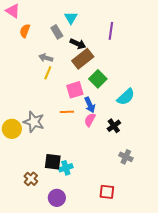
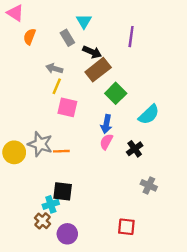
pink square: (75, 90) -> (67, 107), moved, turned 30
blue arrow: (90, 105) -> (106, 124), turned 35
orange line: (67, 112) -> (61, 151), moved
cyan cross: (66, 168) -> (51, 204), moved
brown cross: (31, 179) -> (43, 221), moved

